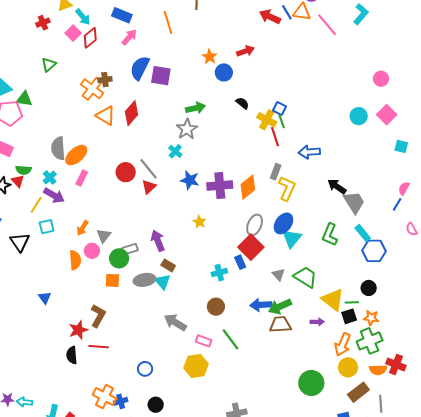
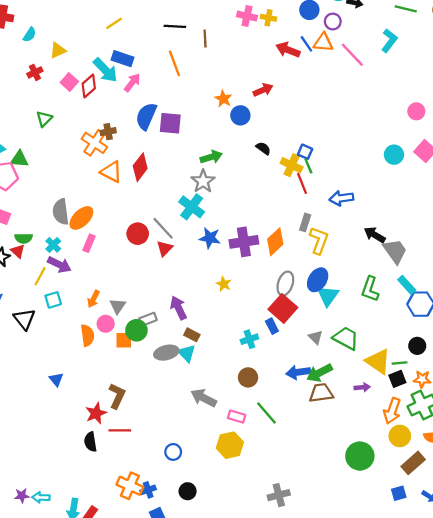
cyan arrow: (83, 17) -> (105, 70), moved, size x1.4
cyan cross: (175, 151) -> (192, 207), size x1.6
orange square: (112, 280) -> (124, 340), moved

